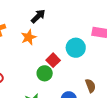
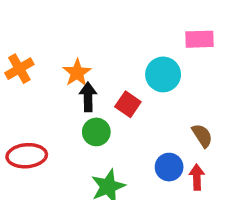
black arrow: (38, 16) -> (88, 97), moved, turned -35
green circle: (45, 73) -> (96, 132), moved

